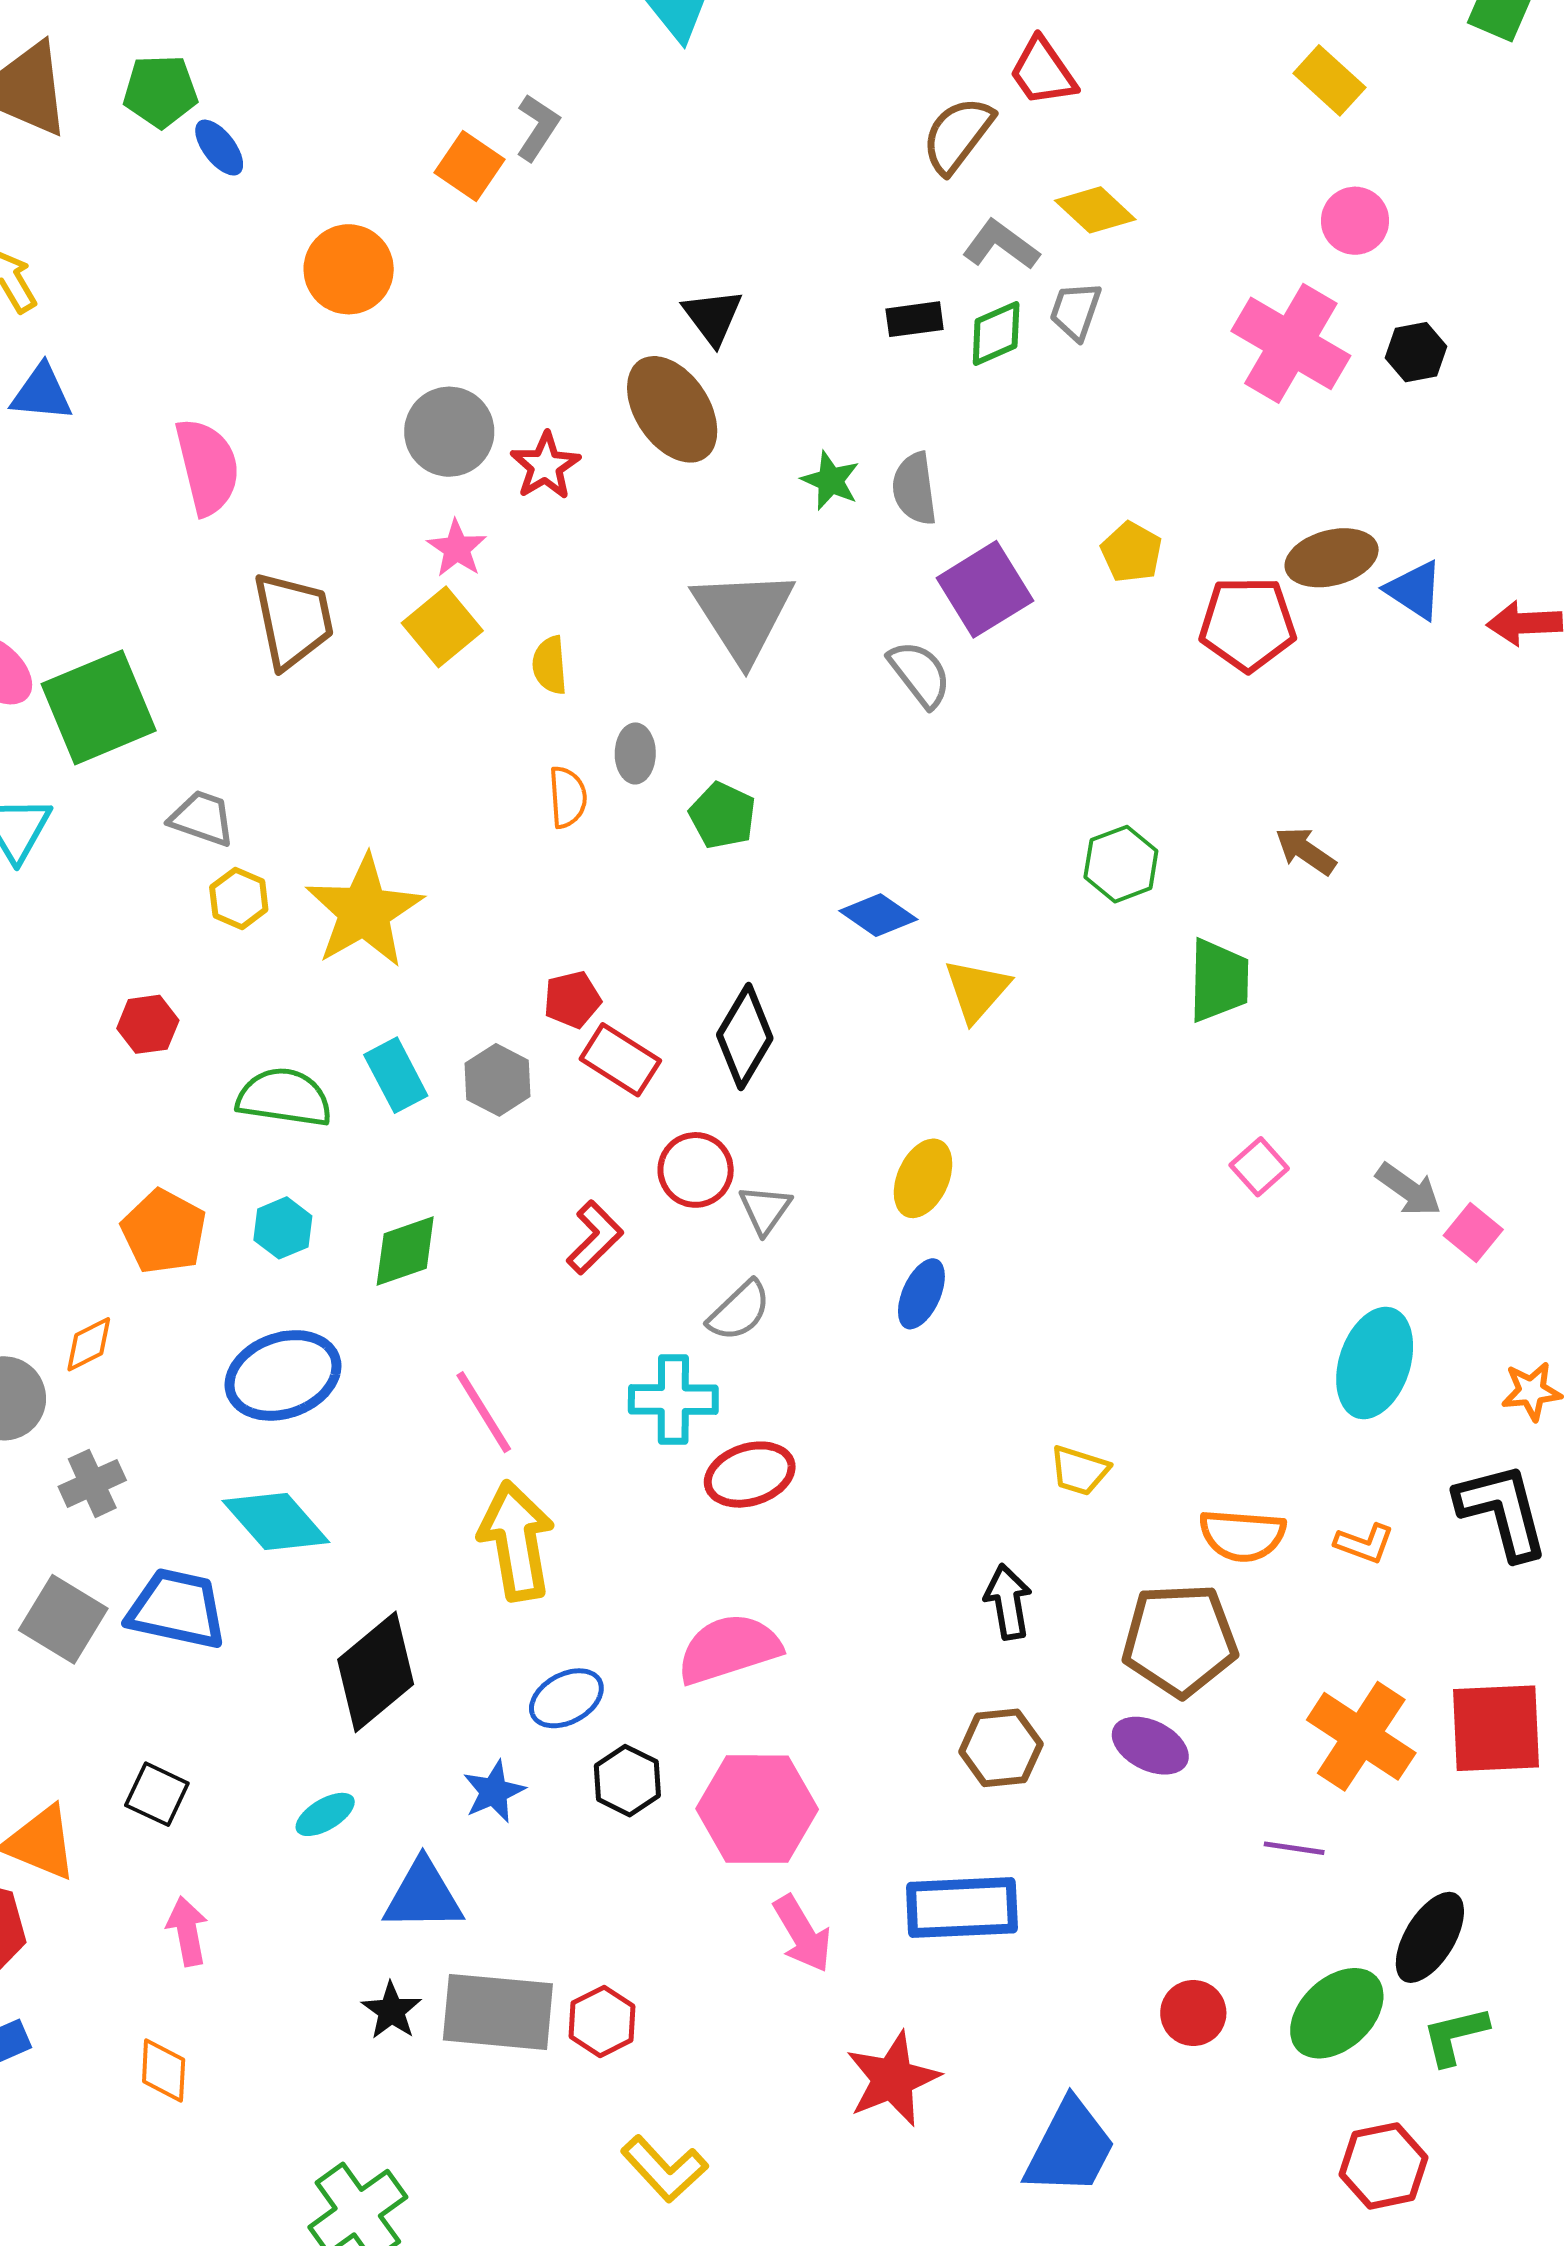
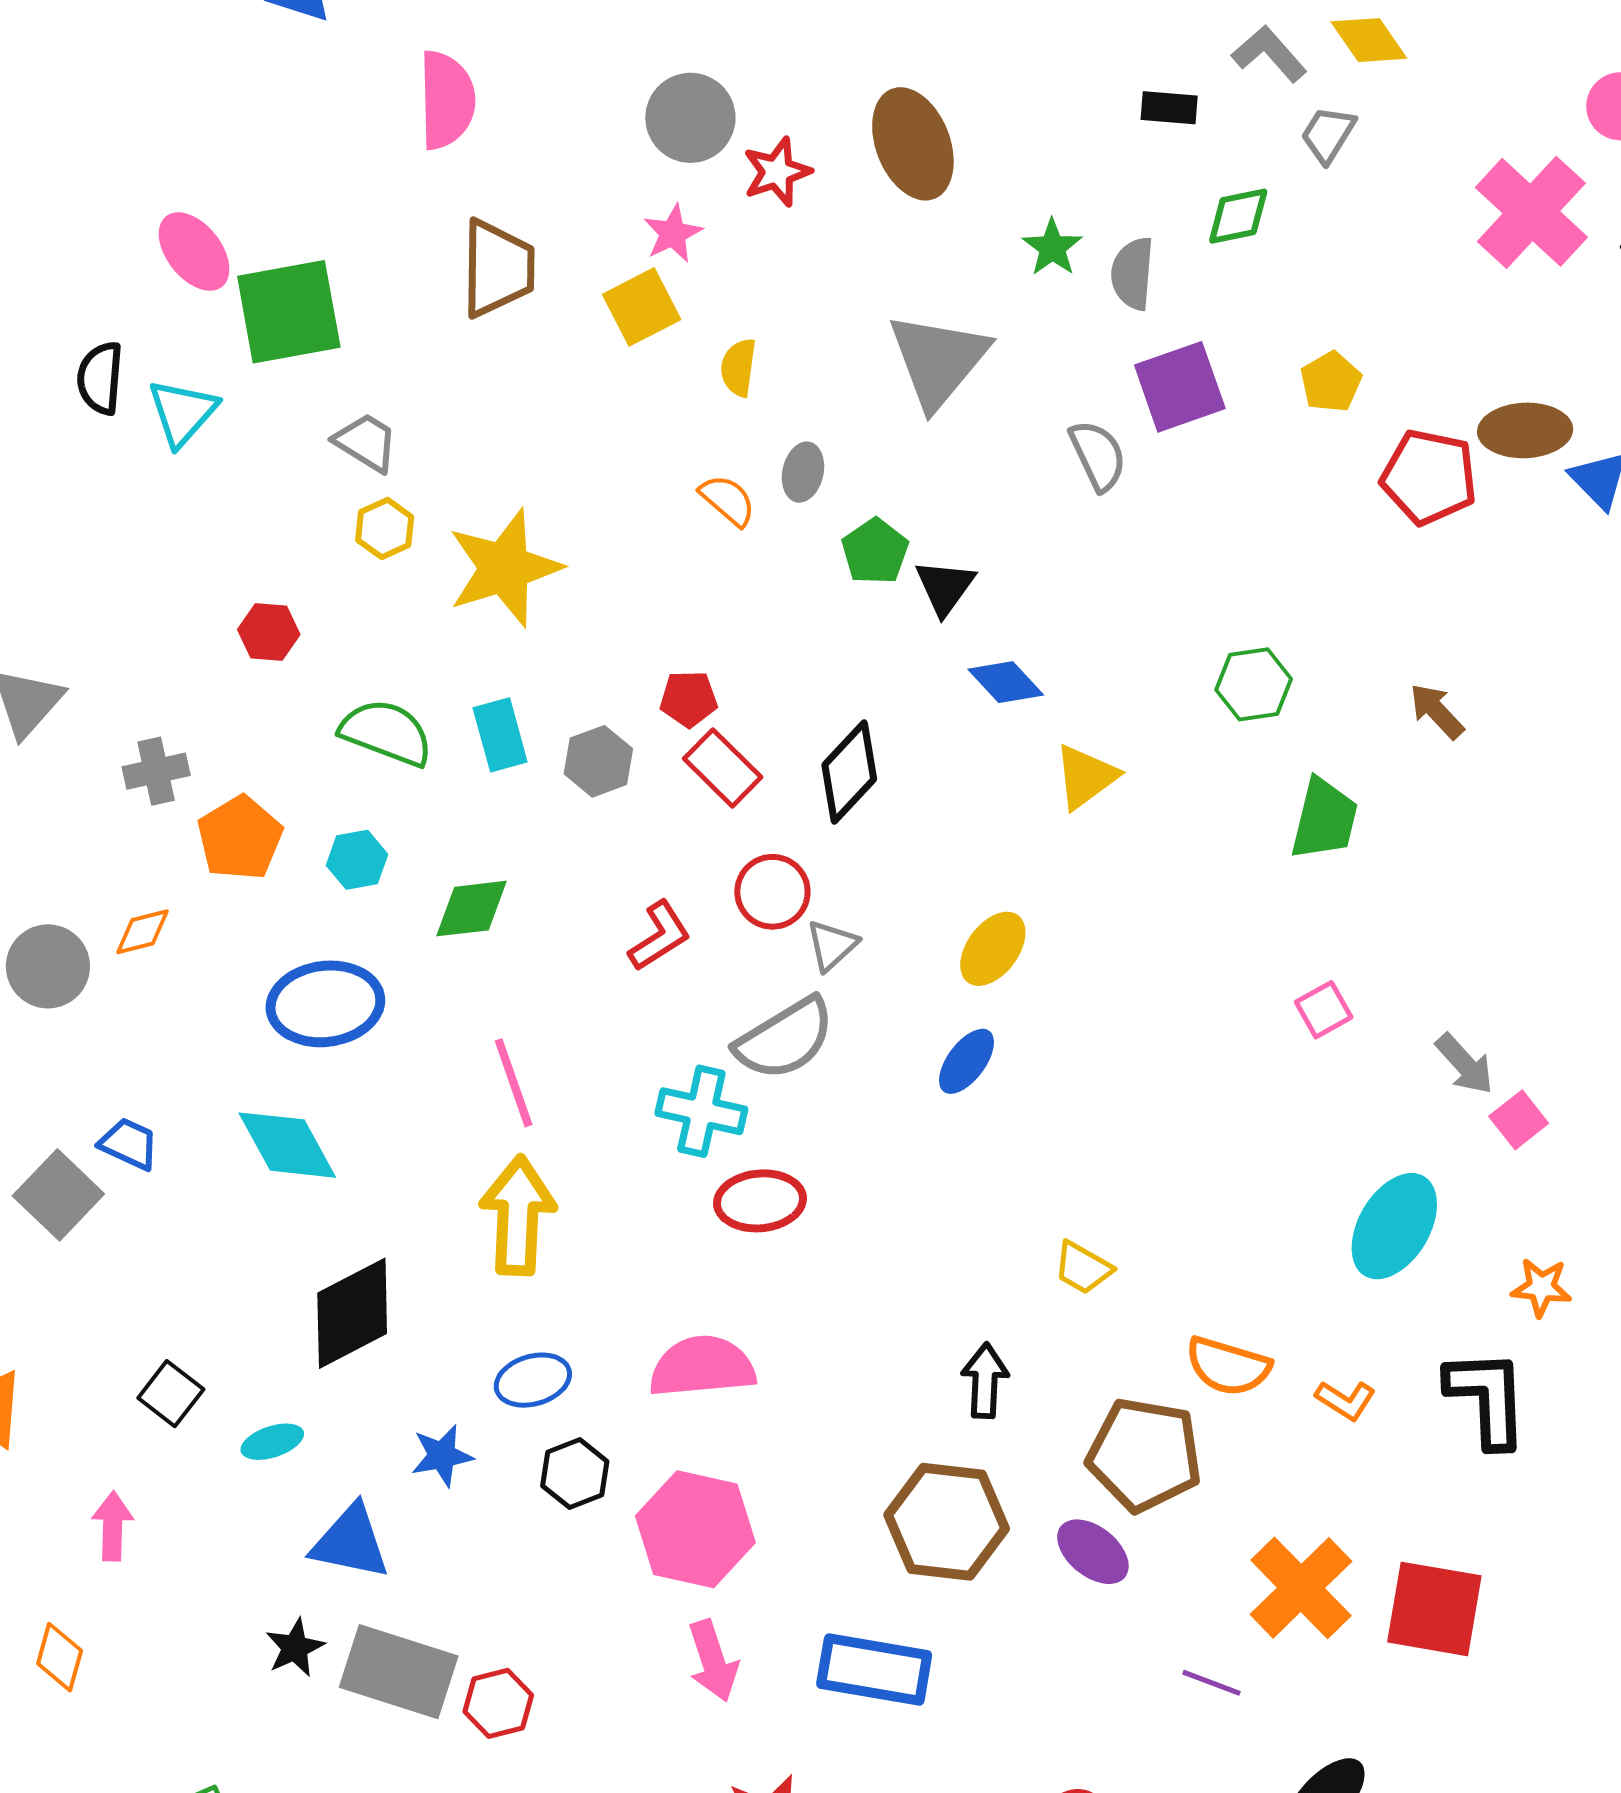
black triangle: (713, 317) -> (945, 587), moved
green diamond: (996, 334) -> (1238, 216), moved
orange semicircle: (568, 797) -> (728, 500), turned -58
gray semicircle: (739, 1311) -> (785, 1039), size x1.5
gray cross: (92, 1483) -> (156, 771), moved
blue trapezoid: (177, 1609) -> (129, 1144), moved, size x0.6
brown hexagon: (1001, 1748) -> (947, 1522), size x1.5
black square: (157, 1794) -> (171, 1394), moved

